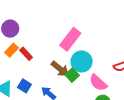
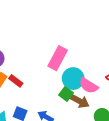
brown arrow: (60, 69) -> (79, 101), moved
pink semicircle: (98, 83) -> (89, 86), moved

